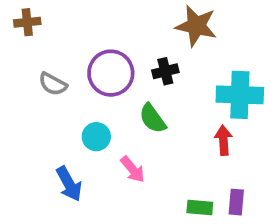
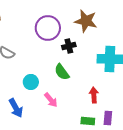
purple circle: (111, 73) -> (48, 28), moved
red arrow: (223, 140) -> (94, 95), moved

